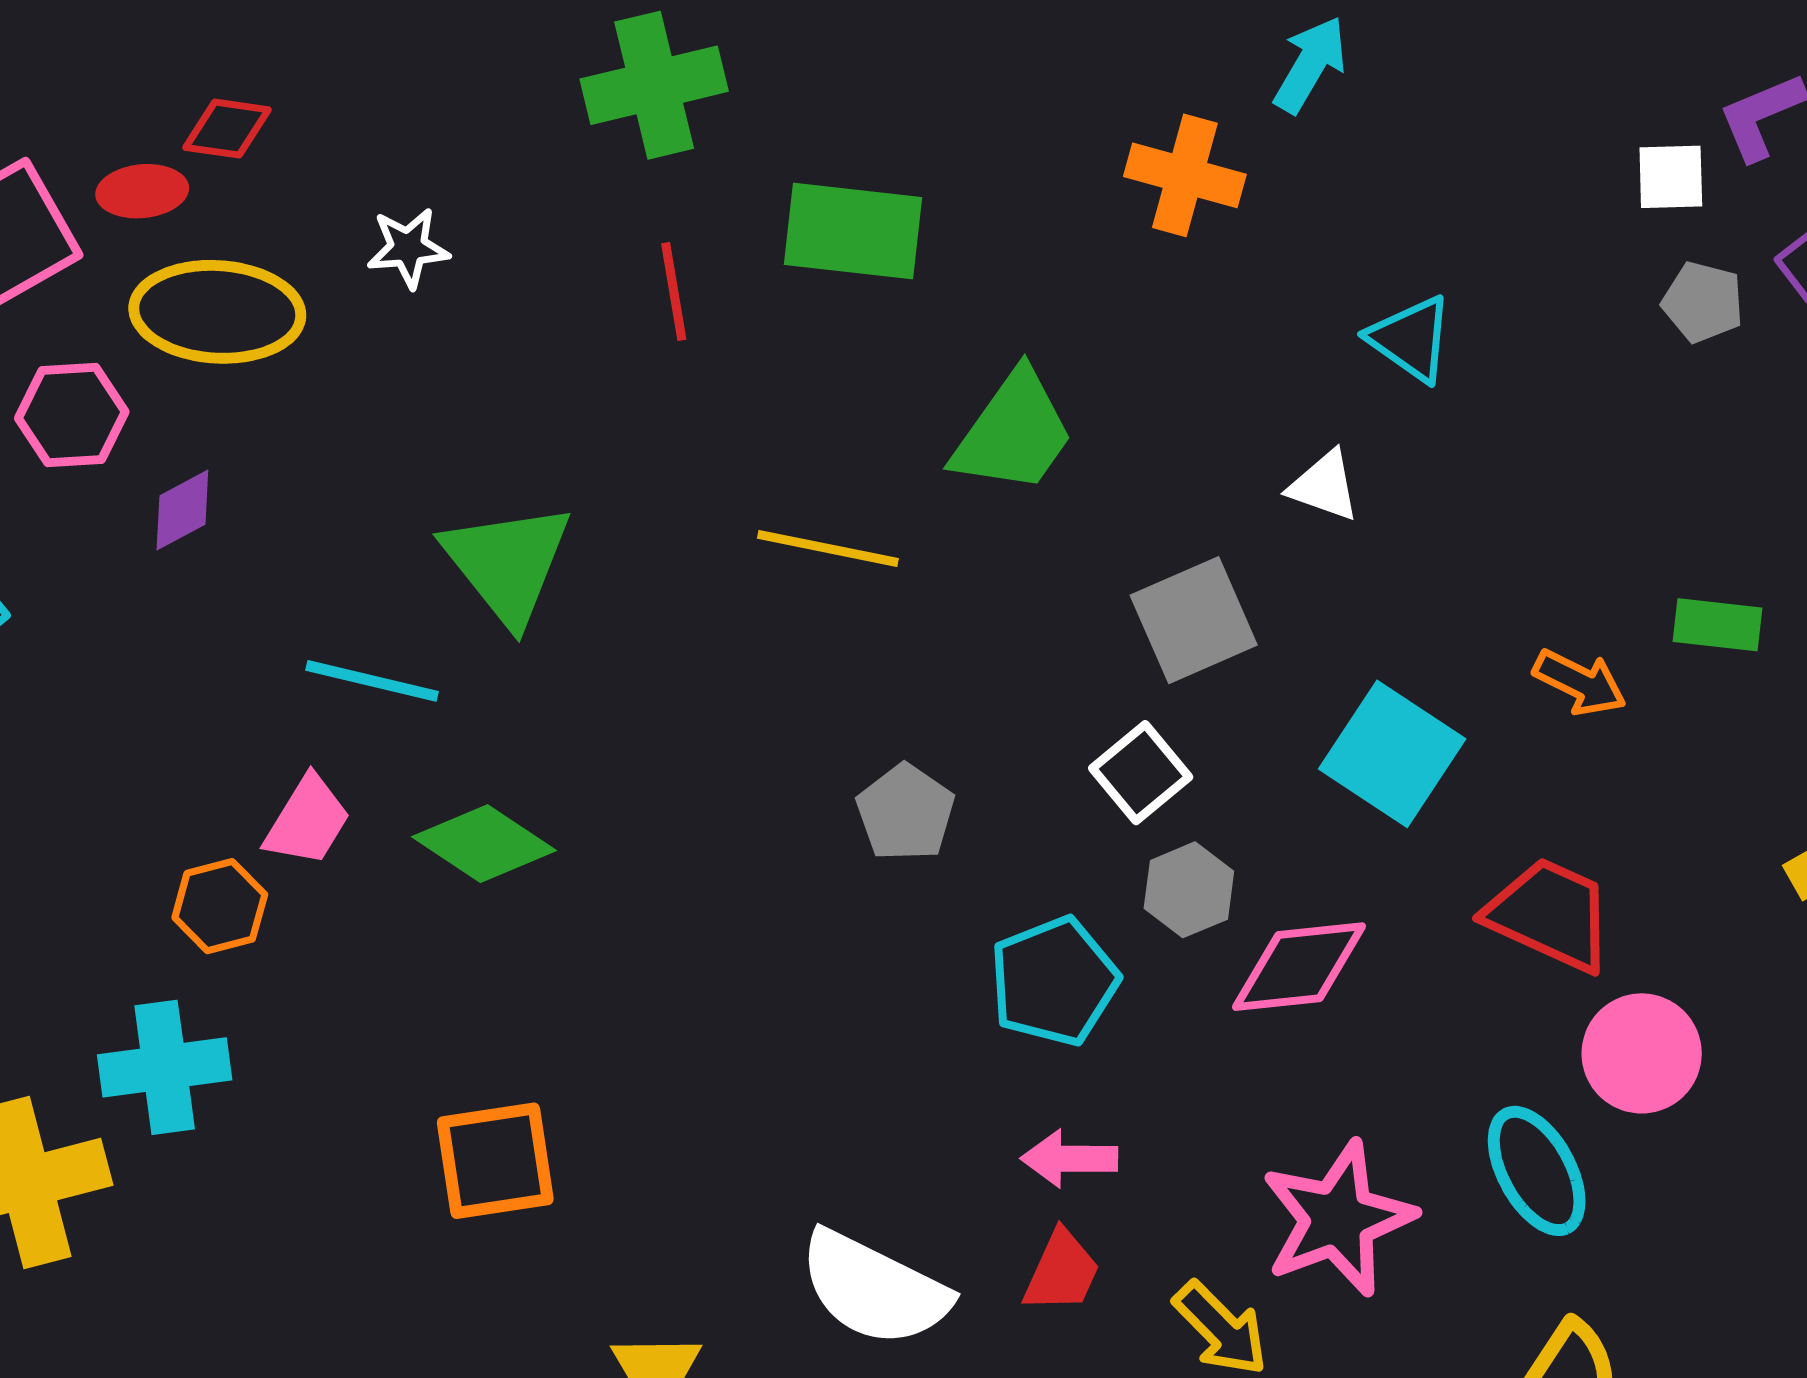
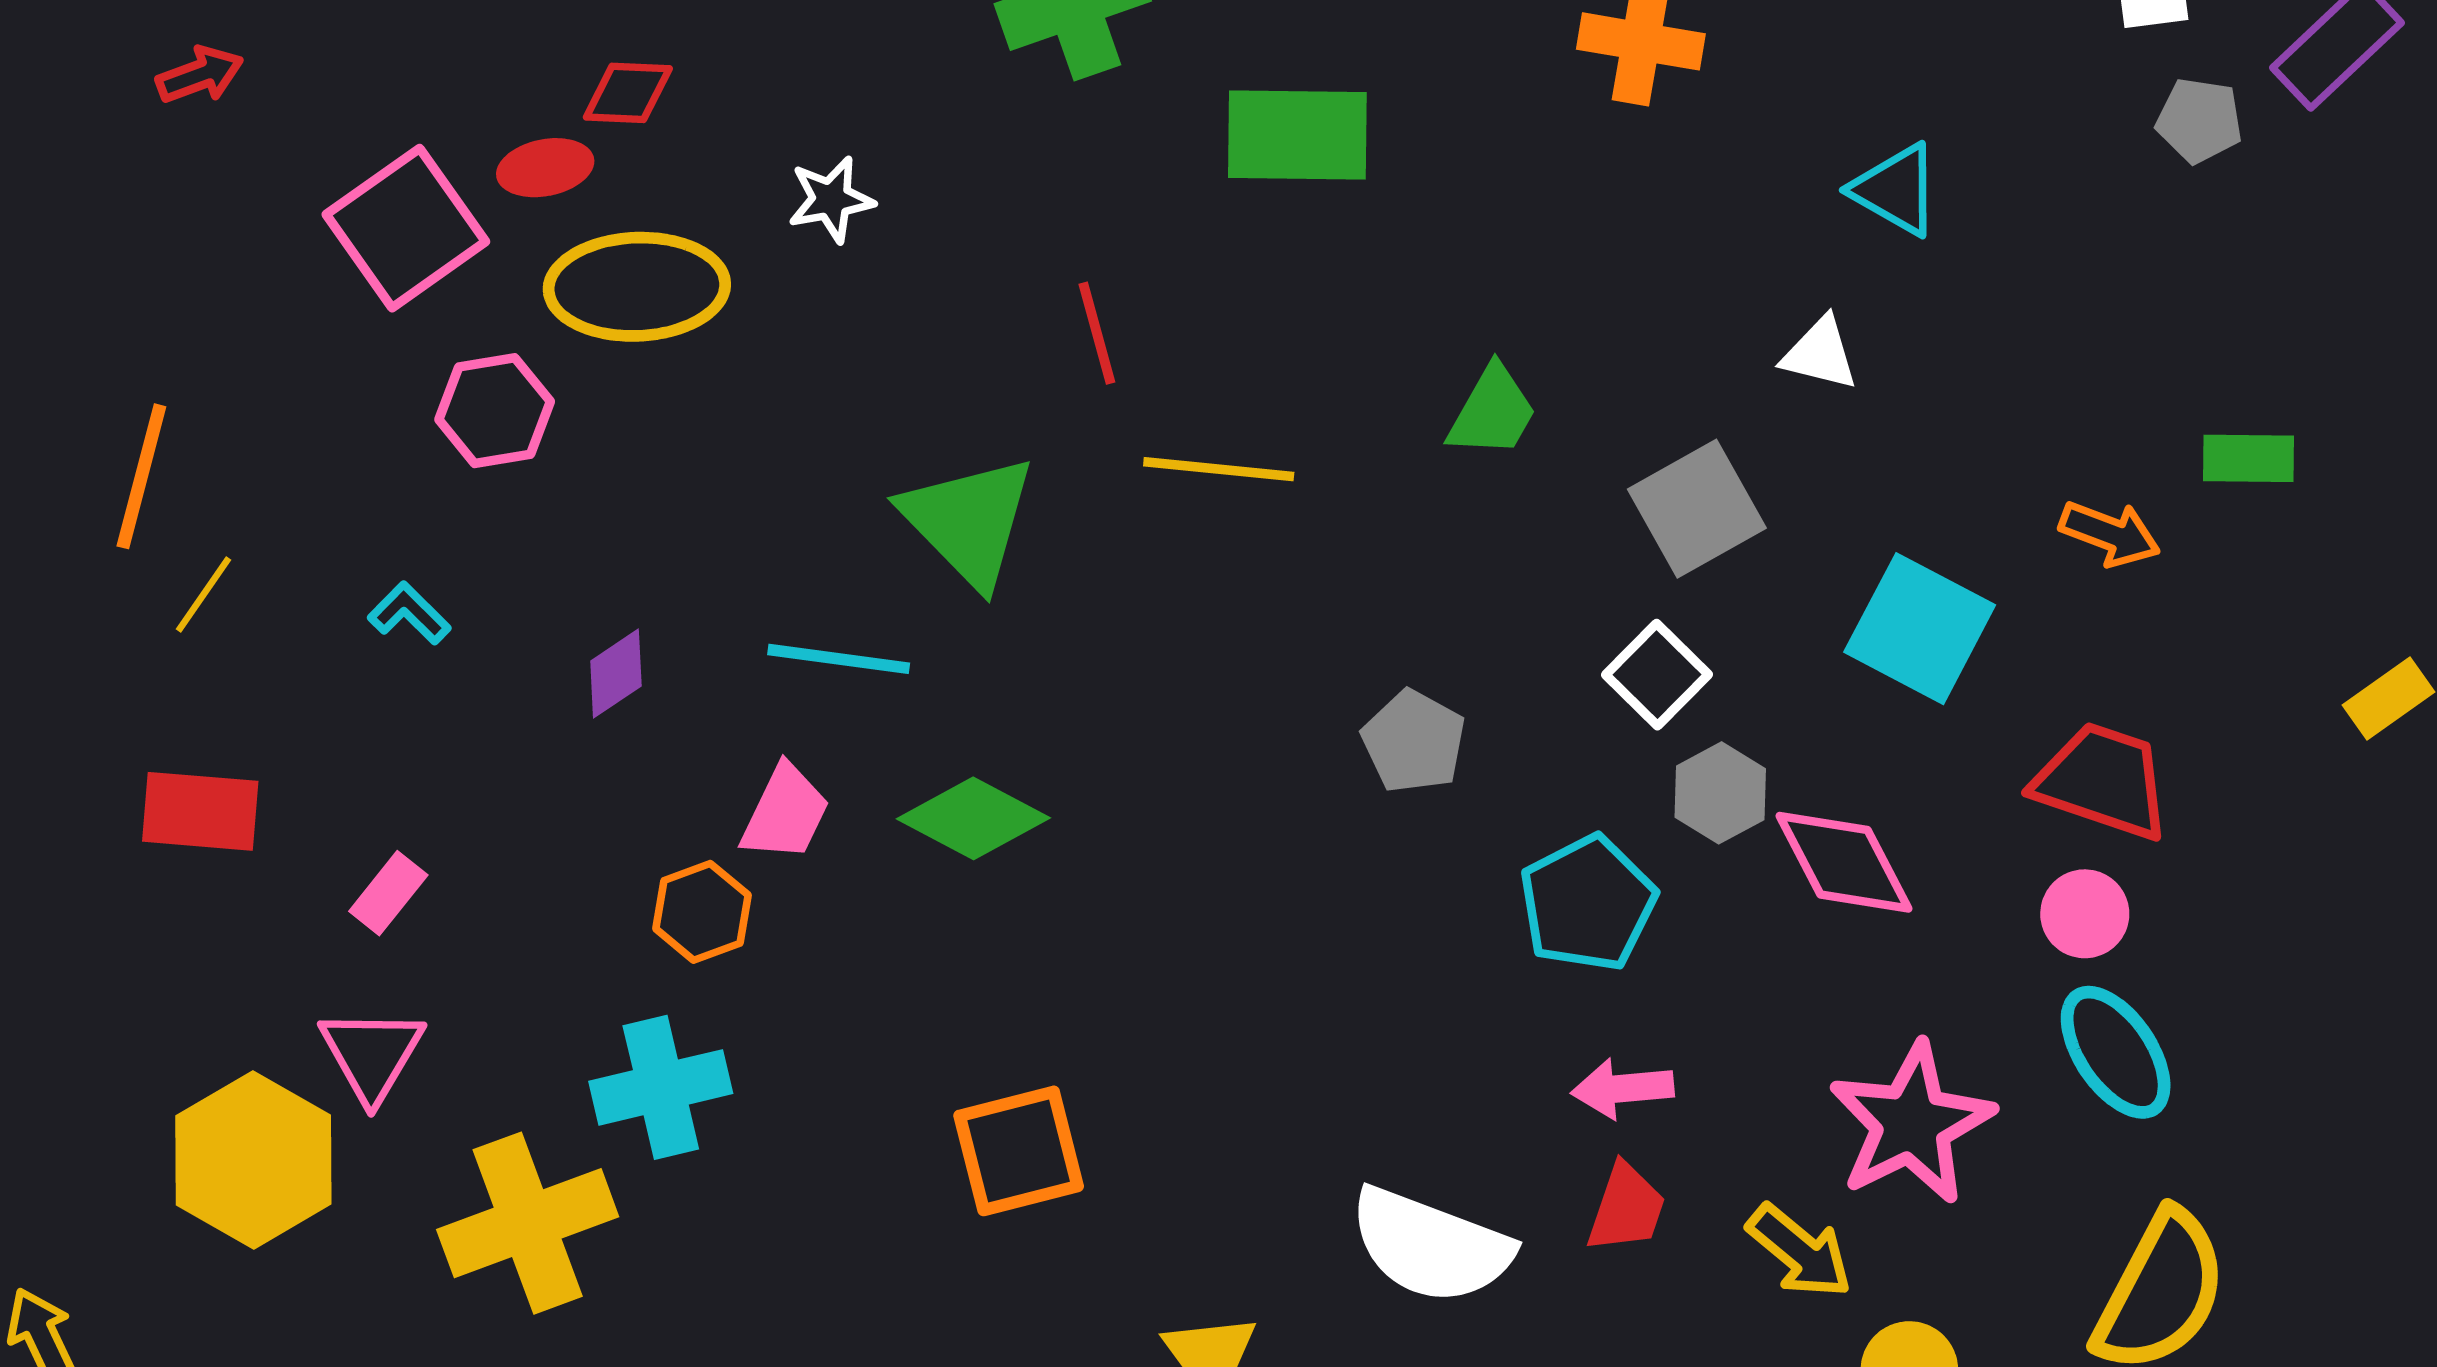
red line: (674, 291) -> (1097, 333), moved
green trapezoid: (1013, 432) -> (1492, 412), moved, size x0.7
purple diamond: (182, 510) -> (616, 673), moved
yellow line: (828, 548) -> (1219, 469), moved
pink diamond: (1299, 967) -> (1844, 862), turned 74
pink circle: (1642, 1053) -> (2085, 914), moved, size x0.7

